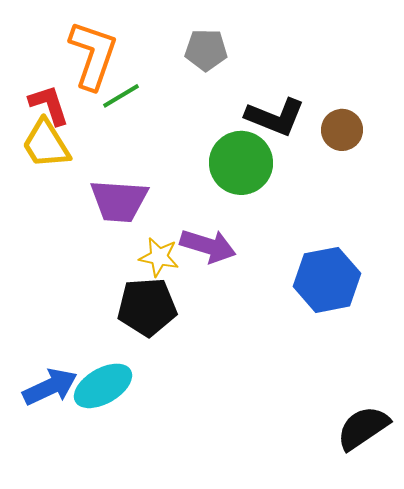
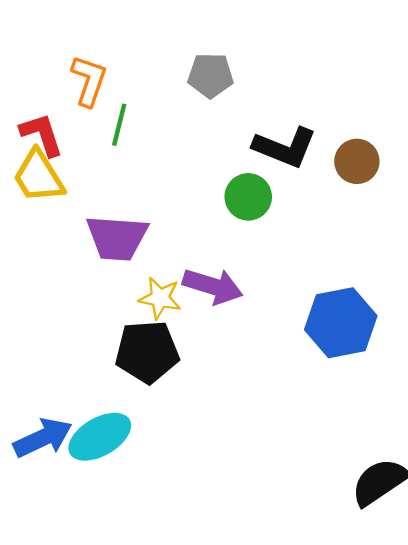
orange L-shape: (93, 55) -> (89, 81), size x0.7
green line: (121, 96) -> (119, 125), turned -45
green circle: (241, 163) -> (248, 197), size x0.7

